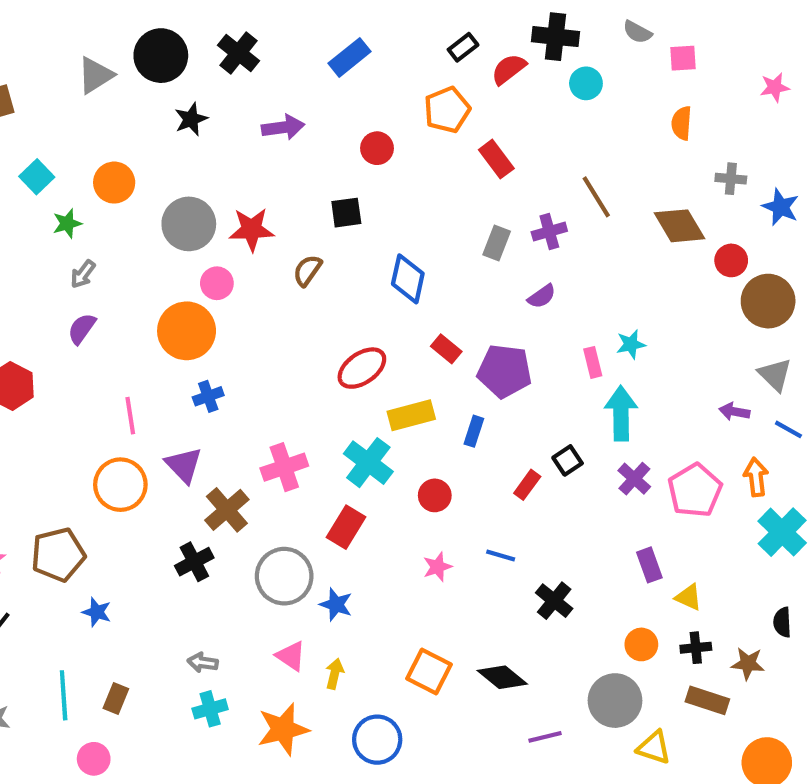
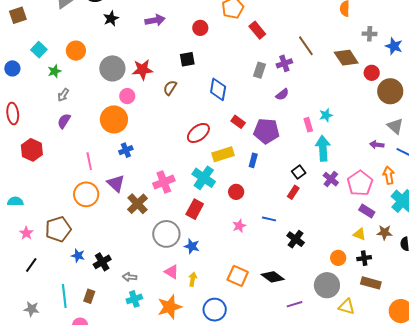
red rectangle: (527, 485) -> (293, 192), moved
black cross: (194, 562) -> (102, 262), moved
purple rectangle: (649, 565) -> (367, 211), moved, turned -35
brown star: (748, 663) -> (384, 232), moved

